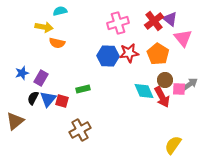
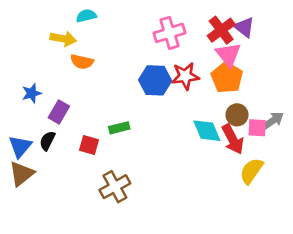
pink triangle: (183, 38) -> (228, 55), moved
blue star: (22, 73) -> (32, 93), moved
blue triangle: (48, 99) -> (20, 146), moved
yellow semicircle: (173, 145) -> (251, 171), moved

